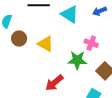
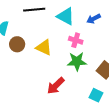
blue arrow: (100, 11) -> (94, 19), moved
pink cross: (91, 43) -> (76, 40), moved

